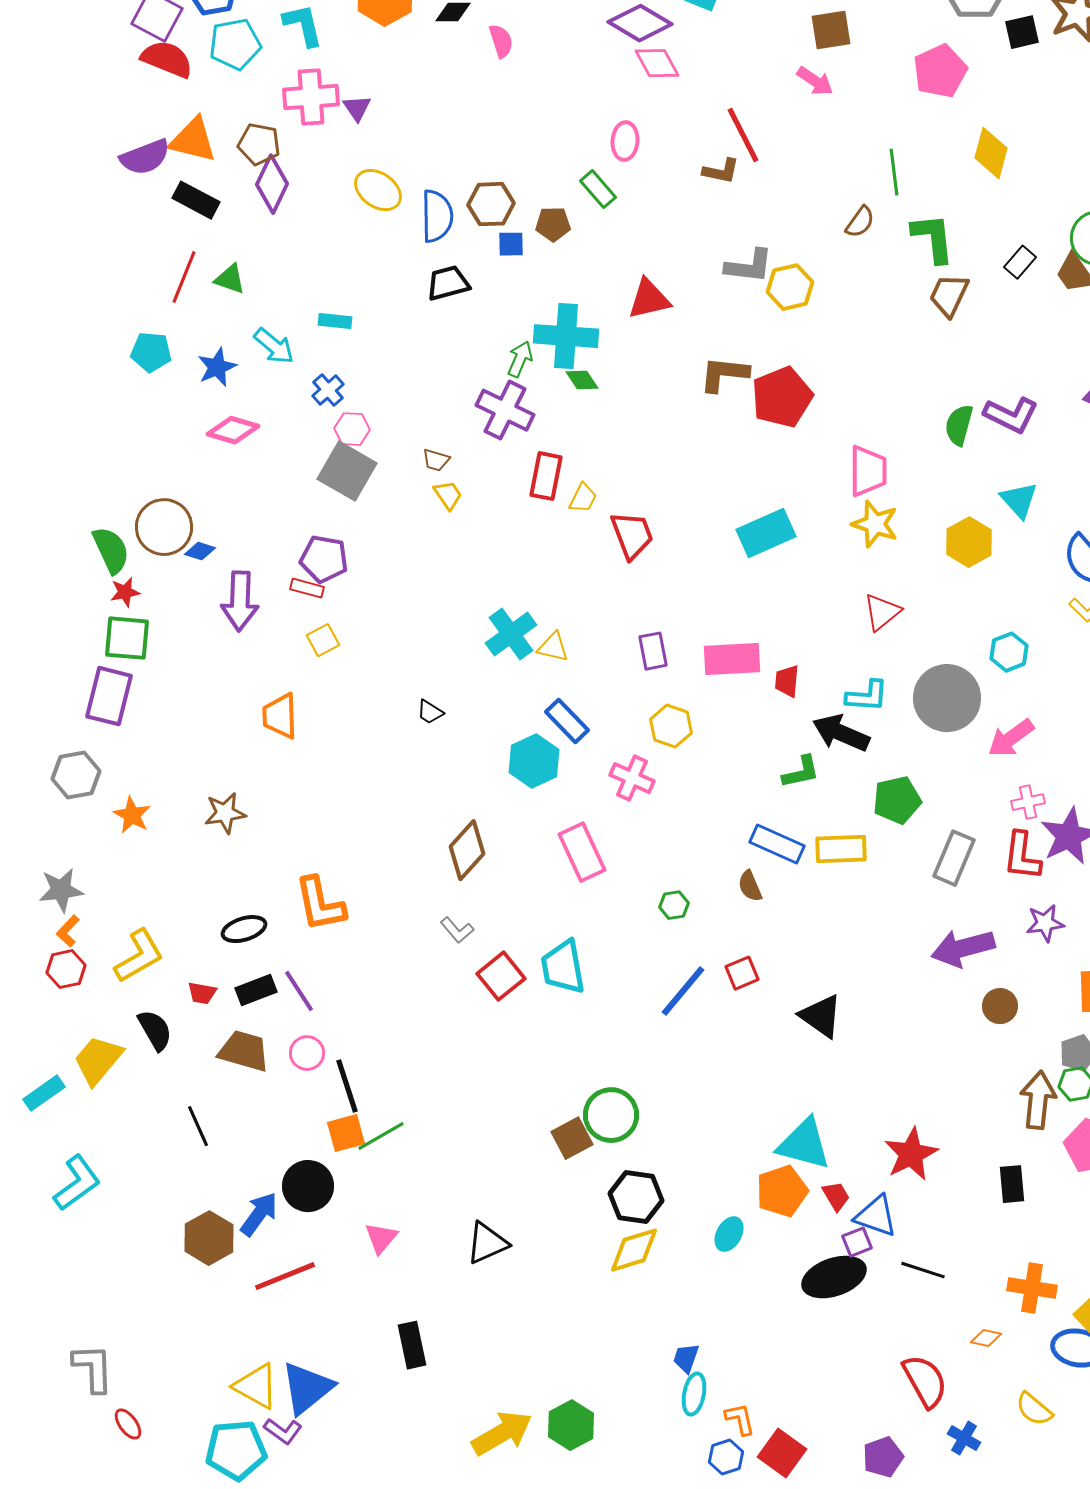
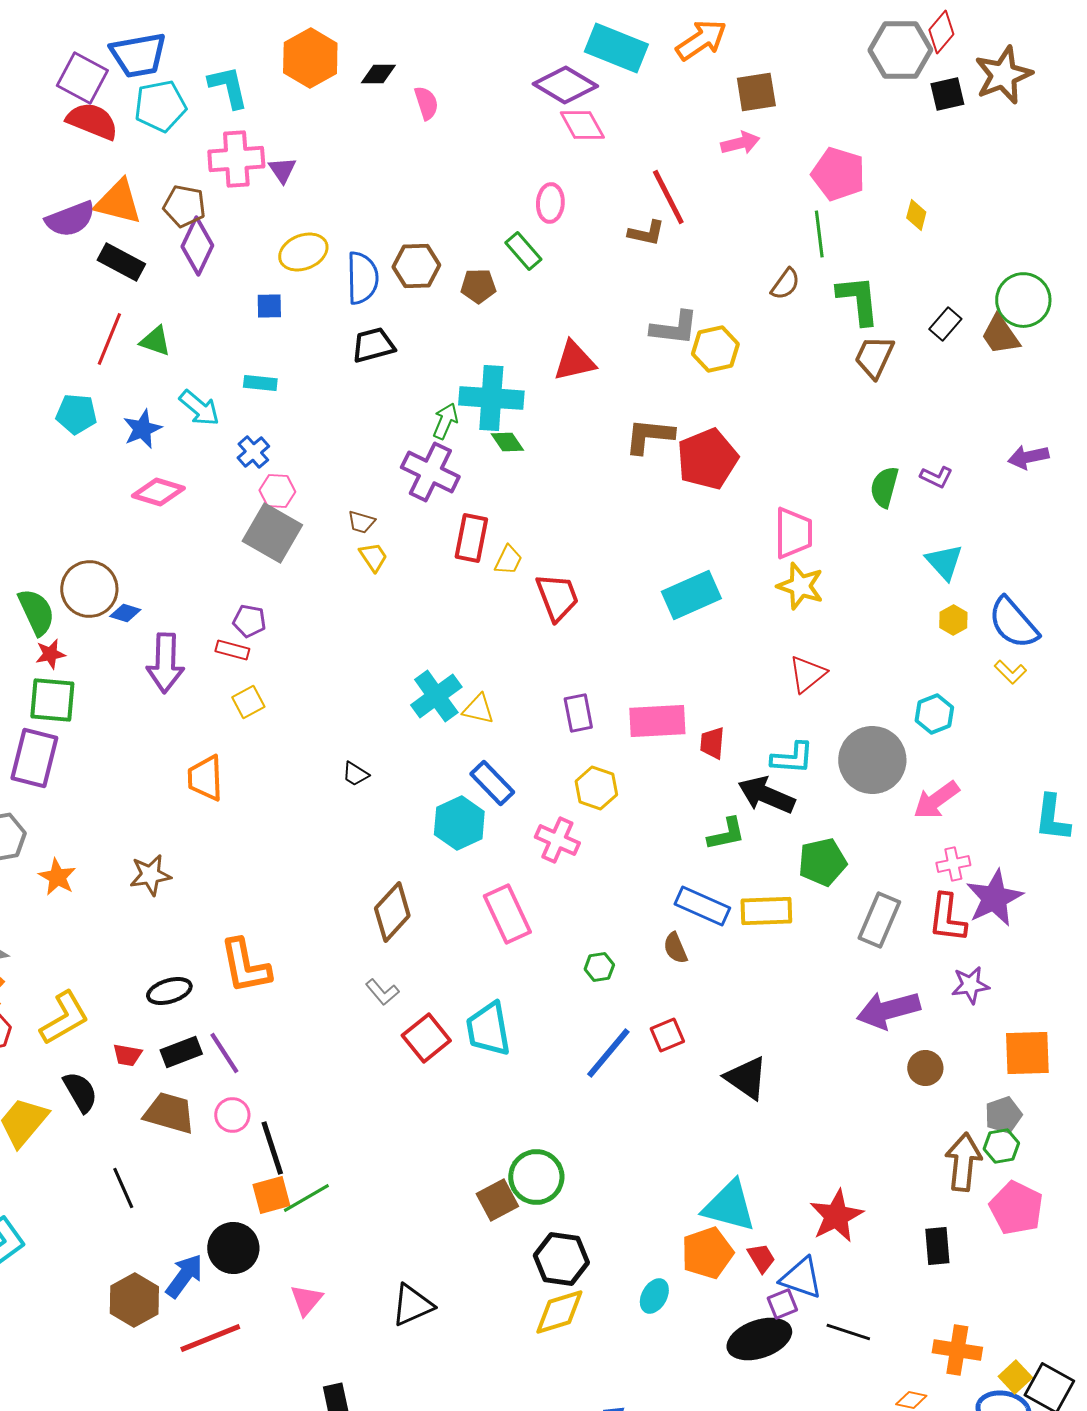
pink pentagon: (940, 71) -> (838, 174), moved, turned -30
pink arrow: (815, 81) -> (740, 143), turned -48
yellow diamond: (991, 153) -> (916, 215), size x0.6
yellow ellipse: (378, 190) -> (303, 252), turned -57
blue square: (511, 244) -> (269, 306), moved
purple L-shape: (1011, 415) -> (936, 477), size x0.6
yellow hexagon: (969, 542) -> (953, 620), moved, size x0.6
purple pentagon: (324, 559) -> (249, 621), size x0.7

